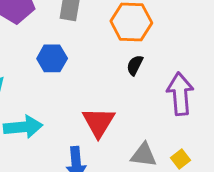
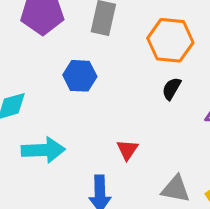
red triangle: (98, 122) -> (127, 150), size x0.6

